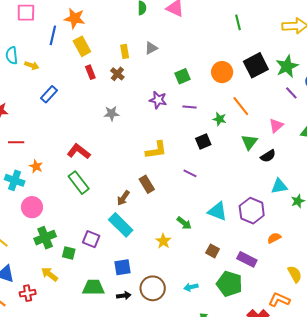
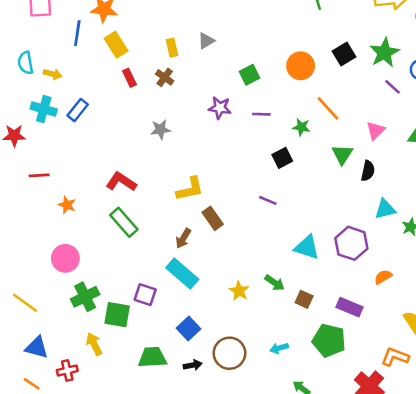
black square: (256, 65) -> (344, 54), size x0.7
yellow L-shape: (156, 150) -> (190, 189), moved
black semicircle: (268, 156) -> (368, 171), turned -42
cyan cross: (15, 180) -> (44, 109), moved
green arrow: (184, 223) -> (275, 283), moved
green square: (69, 253) -> (117, 315), size x1.5
blue square: (123, 267) -> (188, 328), turned -30
yellow arrow: (50, 274) -> (94, 344), turned 30

